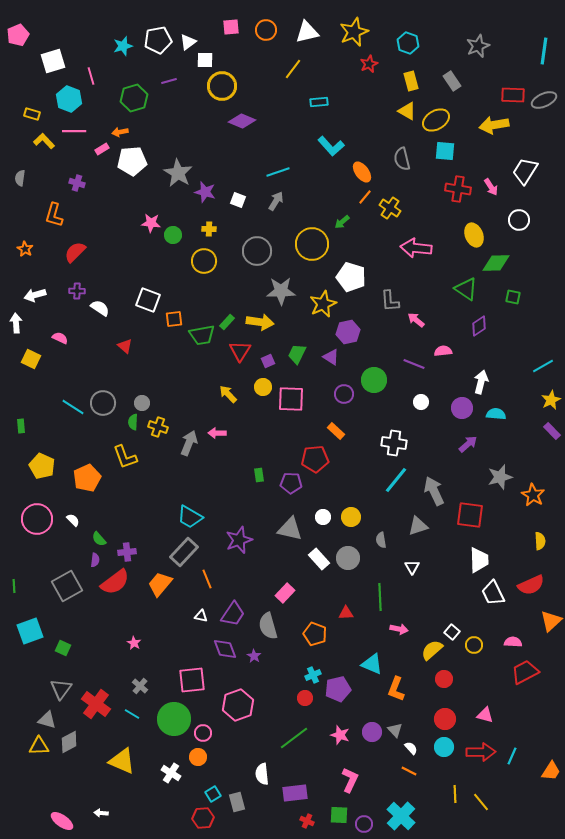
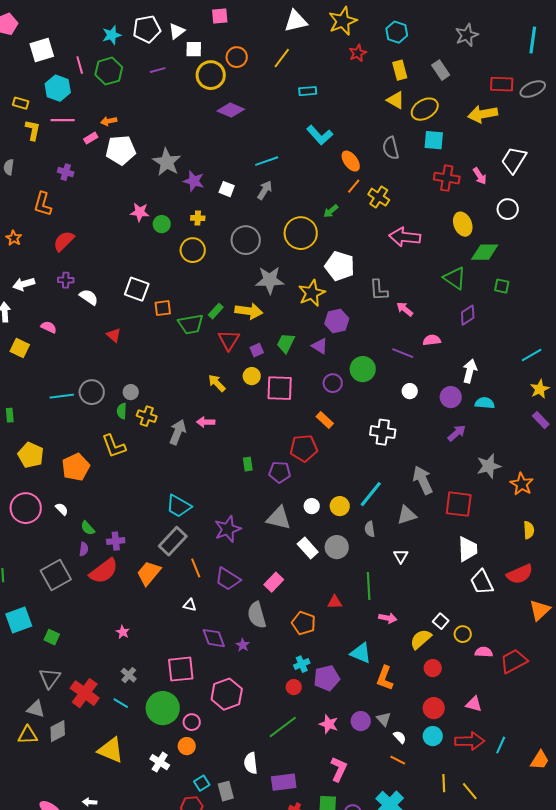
orange circle: (266, 30) -> (237, 57), moved
green hexagon: (134, 98) -> (109, 71), moved
yellow L-shape: (44, 141) -> (33, 130), turned 55
cyan line: (73, 407) -> (62, 396), turned -40
cyan line: (396, 480) -> (371, 494), moved
purple trapezoid: (233, 614) -> (228, 579), moved, turned 88
pink semicircle: (513, 642) -> (484, 652), moved

